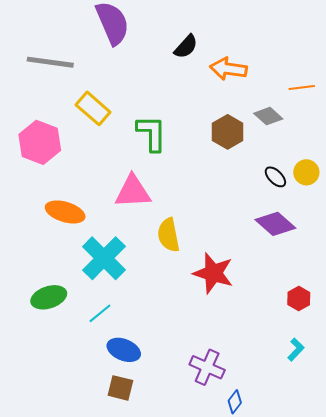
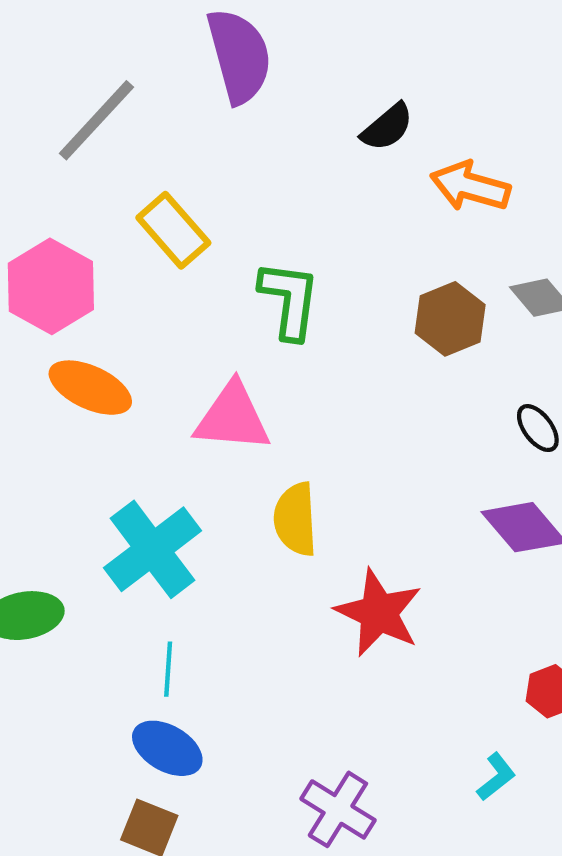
gray line: (50, 62) -> (96, 120), turned -63
orange ellipse: (65, 212) -> (90, 388), moved
cyan line: (100, 313) -> (168, 669), moved, turned -55
cyan L-shape: (296, 350) -> (496, 777), moved

